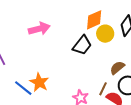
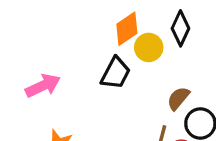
pink arrow: (39, 29) -> (43, 86), moved

